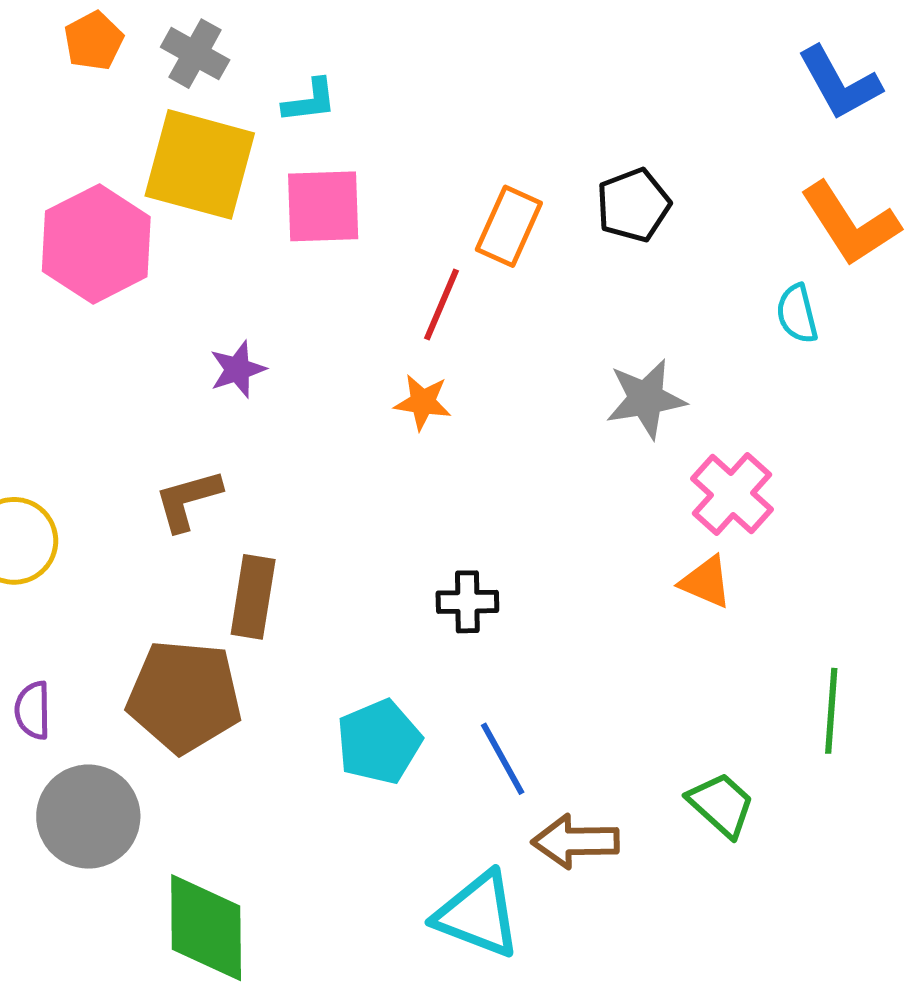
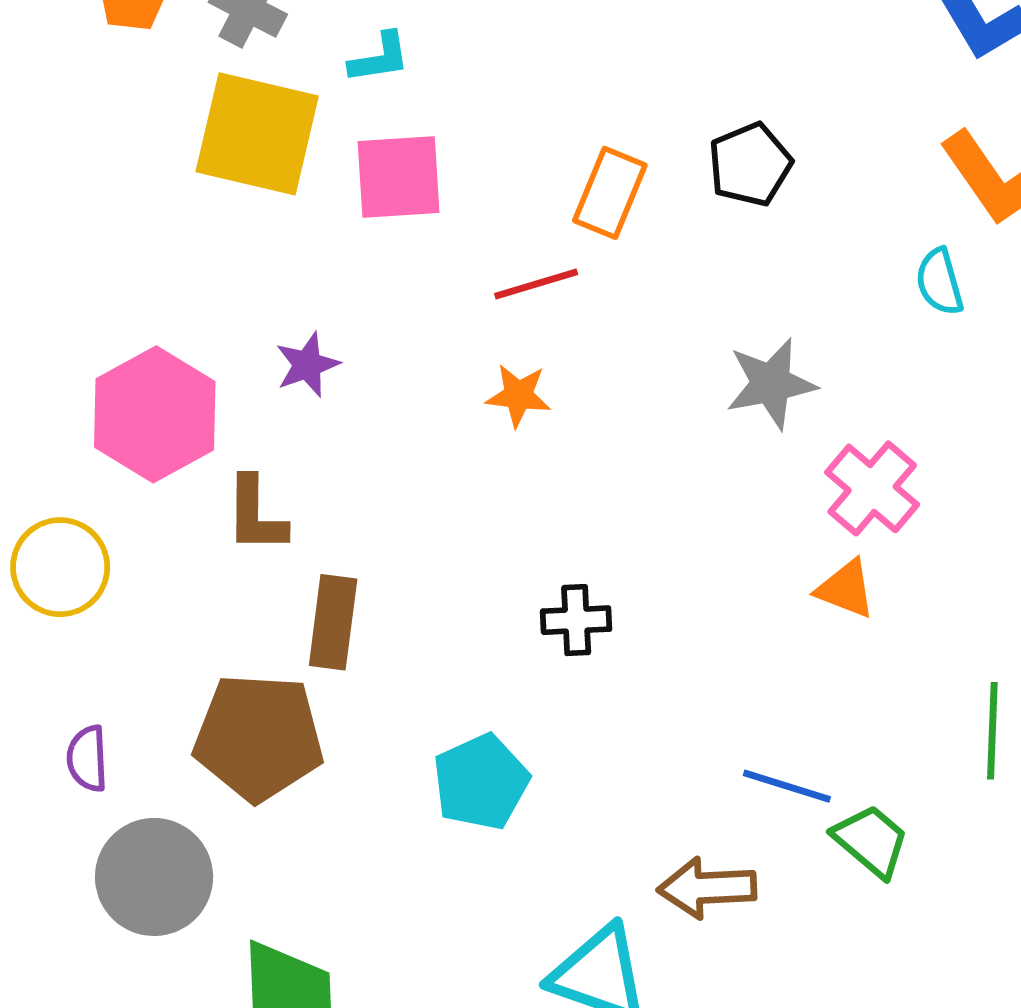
pink hexagon: (96, 244) -> (155, 414), moved
red line: (442, 305) -> (536, 284), turned 52
brown L-shape: (188, 500) -> (256, 515), turned -72
blue line: (503, 759) -> (787, 786), moved, turned -42

